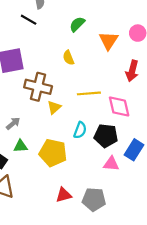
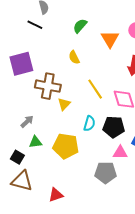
yellow line: (89, 93) -> (95, 89), turned 65
red triangle: (64, 195) -> (56, 195), moved
gray pentagon: (94, 199) -> (106, 173), moved

